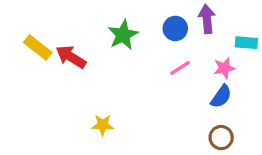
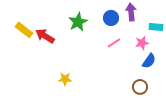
blue semicircle: (221, 96) -> (149, 61), moved

